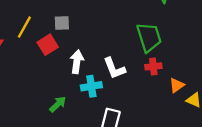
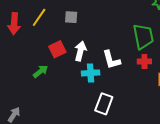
red square: (48, 45) -> (57, 49), moved
green arrow: (58, 104) -> (41, 71), moved

